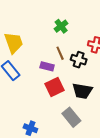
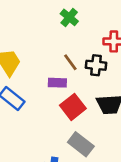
green cross: (61, 26) -> (69, 17), moved
gray rectangle: (71, 117) -> (81, 144), moved

